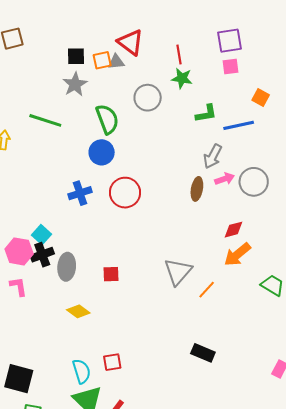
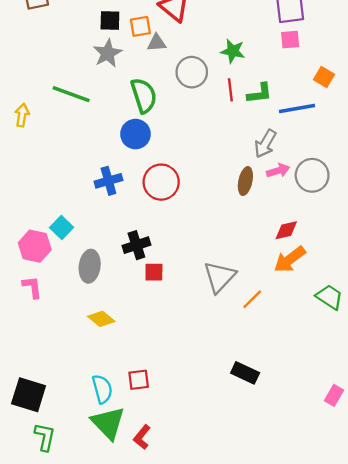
red line: (179, 54) -> (230, 90), moved
gray triangle: (116, 62) -> (157, 43), moved
black cross: (42, 255) -> (136, 245), moved
red square: (111, 274) -> (154, 272), moved

